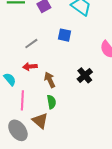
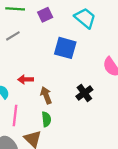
blue square: (64, 35) -> (65, 48), size x1.5
gray line: (31, 44) -> (13, 36), moved

